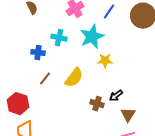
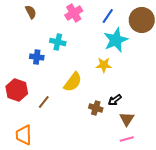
cyan star: (92, 37) -> (116, 40), moved
brown line: (45, 79) -> (44, 102), moved
red hexagon: (18, 104) -> (17, 90), moved

